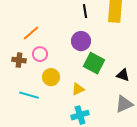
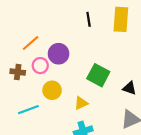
purple circle: (81, 41) -> (59, 54), moved
cyan line: (29, 95) -> (28, 110), turned -36

